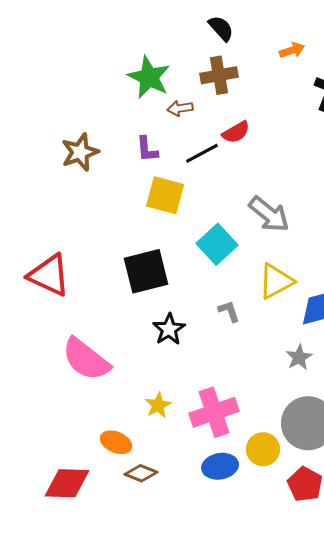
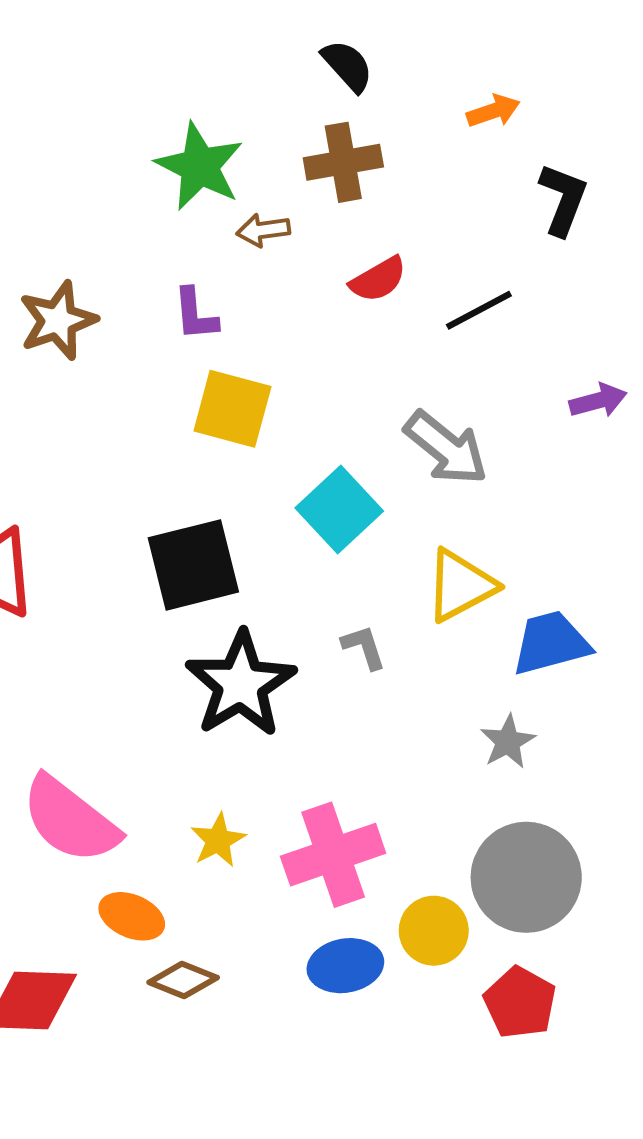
black line: (202, 153) -> (479, 310), moved
black star: (169, 329) -> (241, 684), size x1.6
pink semicircle: (86, 359) -> (70, 820), moved

